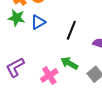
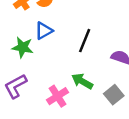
green star: (17, 18) -> (23, 47), moved

